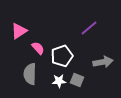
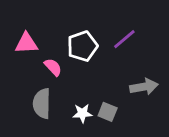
pink triangle: (19, 31) -> (26, 43), turned 30
white pentagon: (62, 56) -> (82, 46), moved

